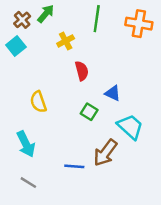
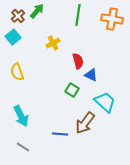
yellow cross: (66, 41) -> (53, 43), moved
red semicircle: (82, 71) -> (78, 61), moved
yellow semicircle: (38, 102) -> (17, 72), moved

